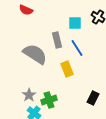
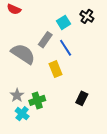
cyan square: (75, 23) -> (64, 22), turned -32
gray rectangle: (57, 40) -> (45, 40), turned 49

